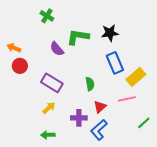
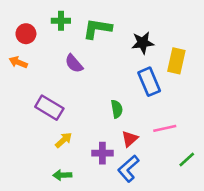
green cross: (47, 16) -> (61, 21), turned -32
green L-shape: (78, 37) -> (97, 29), moved
red circle: (20, 66) -> (26, 34), moved
yellow rectangle: (136, 77) -> (176, 61), moved, turned -36
purple rectangle: (52, 83) -> (49, 108), moved

